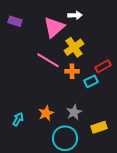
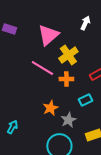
white arrow: (75, 15) -> (85, 23), moved, turned -64
cyan rectangle: (91, 81) -> (85, 100), moved
orange star: (46, 113) -> (50, 108), moved

